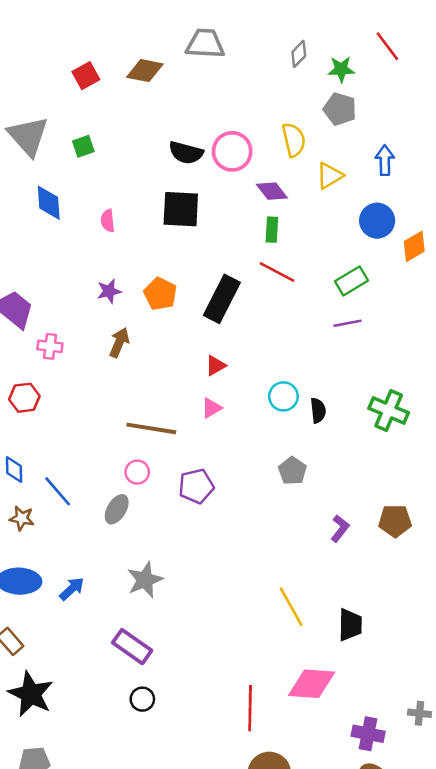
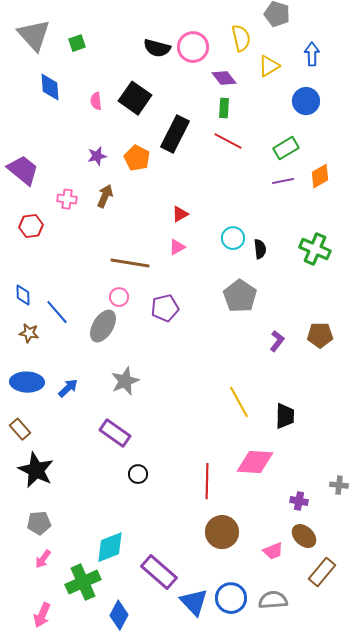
black square: (181, 209) -> (135, 98), moved, turned 32
orange diamond: (414, 246) -> (320, 176), moved
black rectangle: (222, 299) -> (175, 134), moved
pink cross: (50, 346) -> (67, 199), moved
red hexagon: (24, 398) -> (31, 226), moved
gray pentagon: (292, 471) -> (240, 296), size x1.5
gray ellipse: (117, 509) -> (103, 326), size x1.4
black circle: (142, 699) -> (138, 474), moved
purple cross: (368, 734) -> (299, 501), size x0.7

